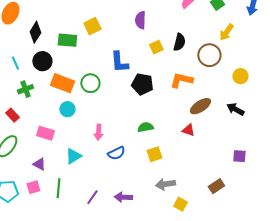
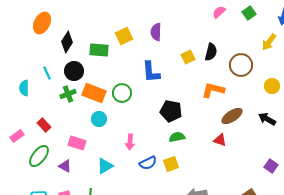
purple semicircle: (140, 20) -> (156, 32), moved
yellow arrow: (226, 32) -> (269, 42), moved
black pentagon: (142, 84) -> (171, 111), moved
green cross: (25, 89) -> (68, 94), moved
yellow square: (154, 154) -> (171, 164), moved
purple square: (239, 156) -> (271, 166), turned 32
purple triangle: (39, 164) -> (65, 166), moved

